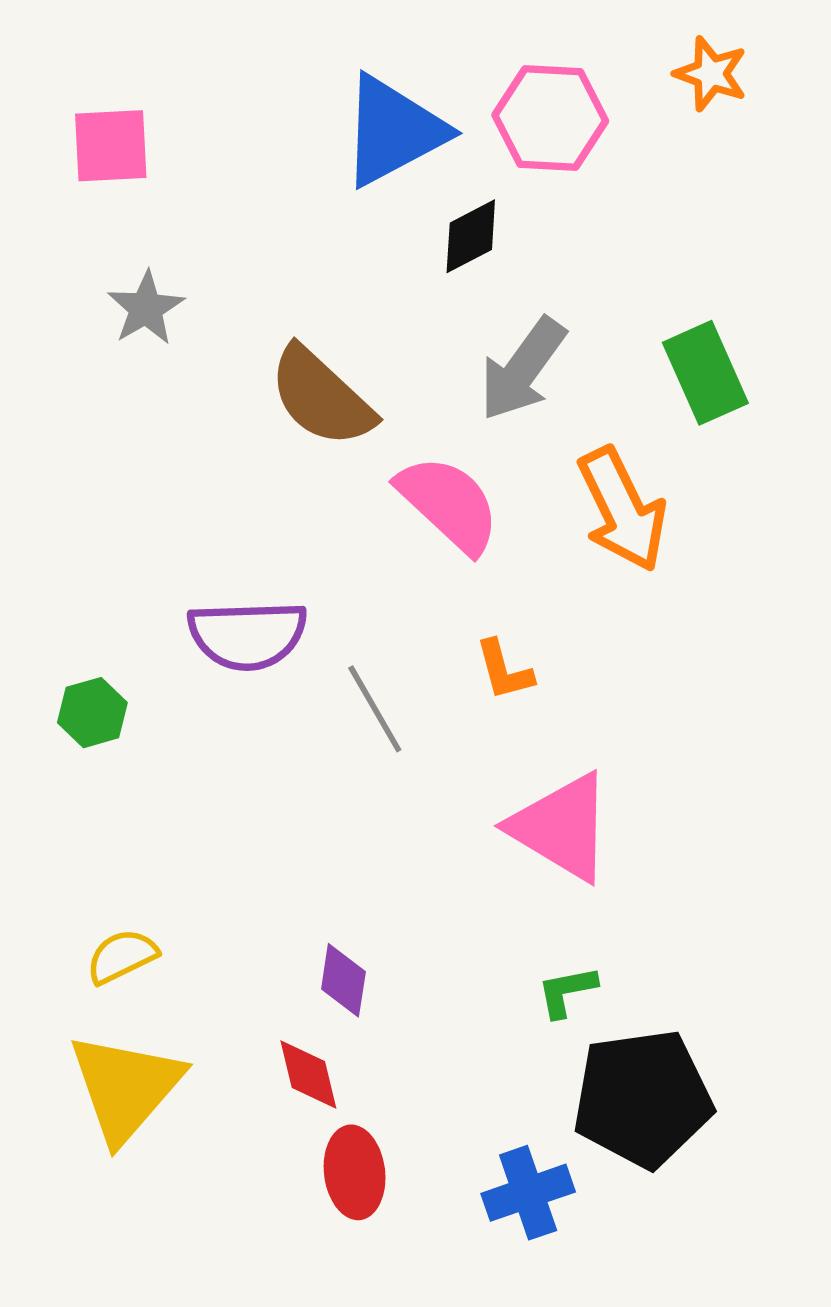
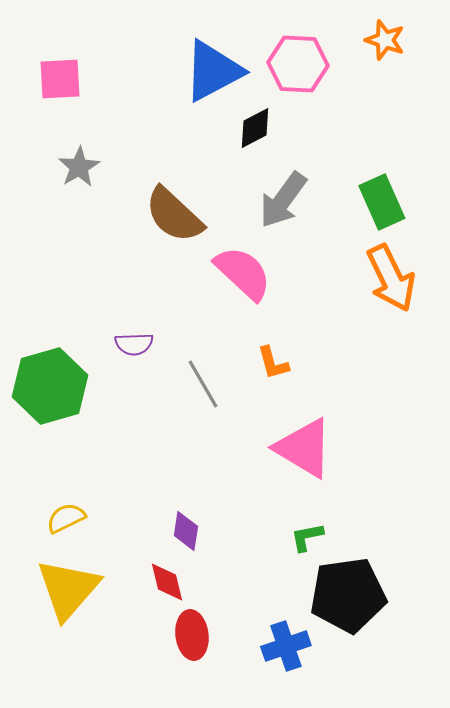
orange arrow: (622, 509) -> (391, 278), moved
purple semicircle: (247, 635) -> (134, 344), size x0.6
green hexagon: (92, 713) -> (50, 386), size x2.0

